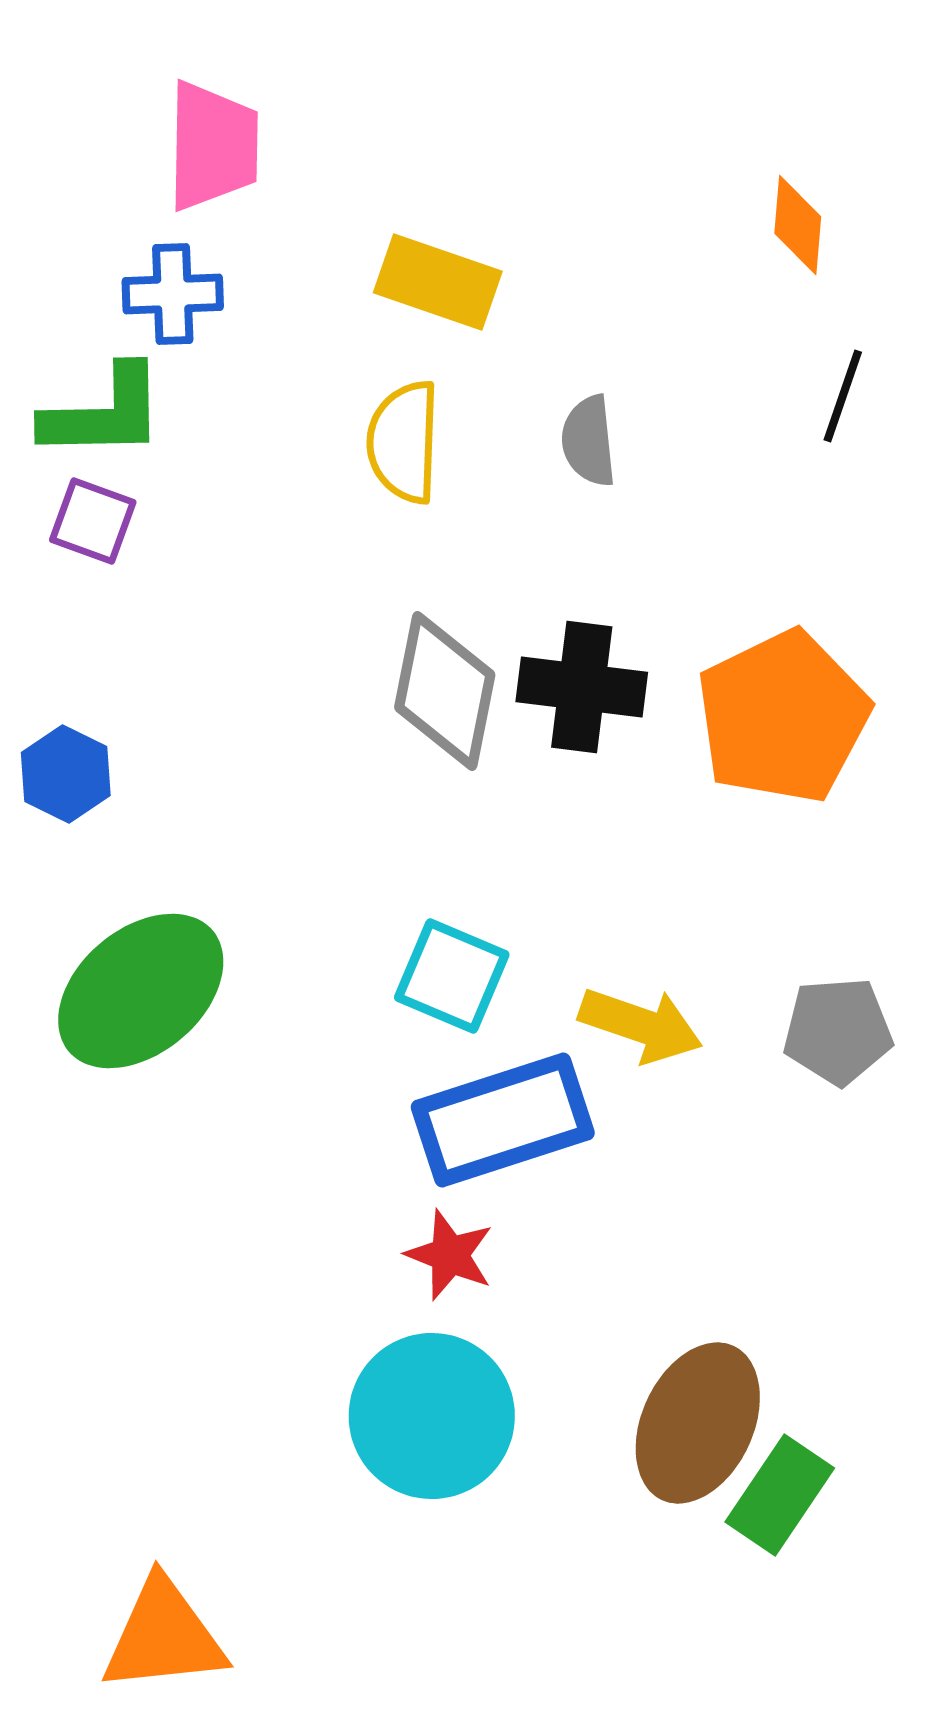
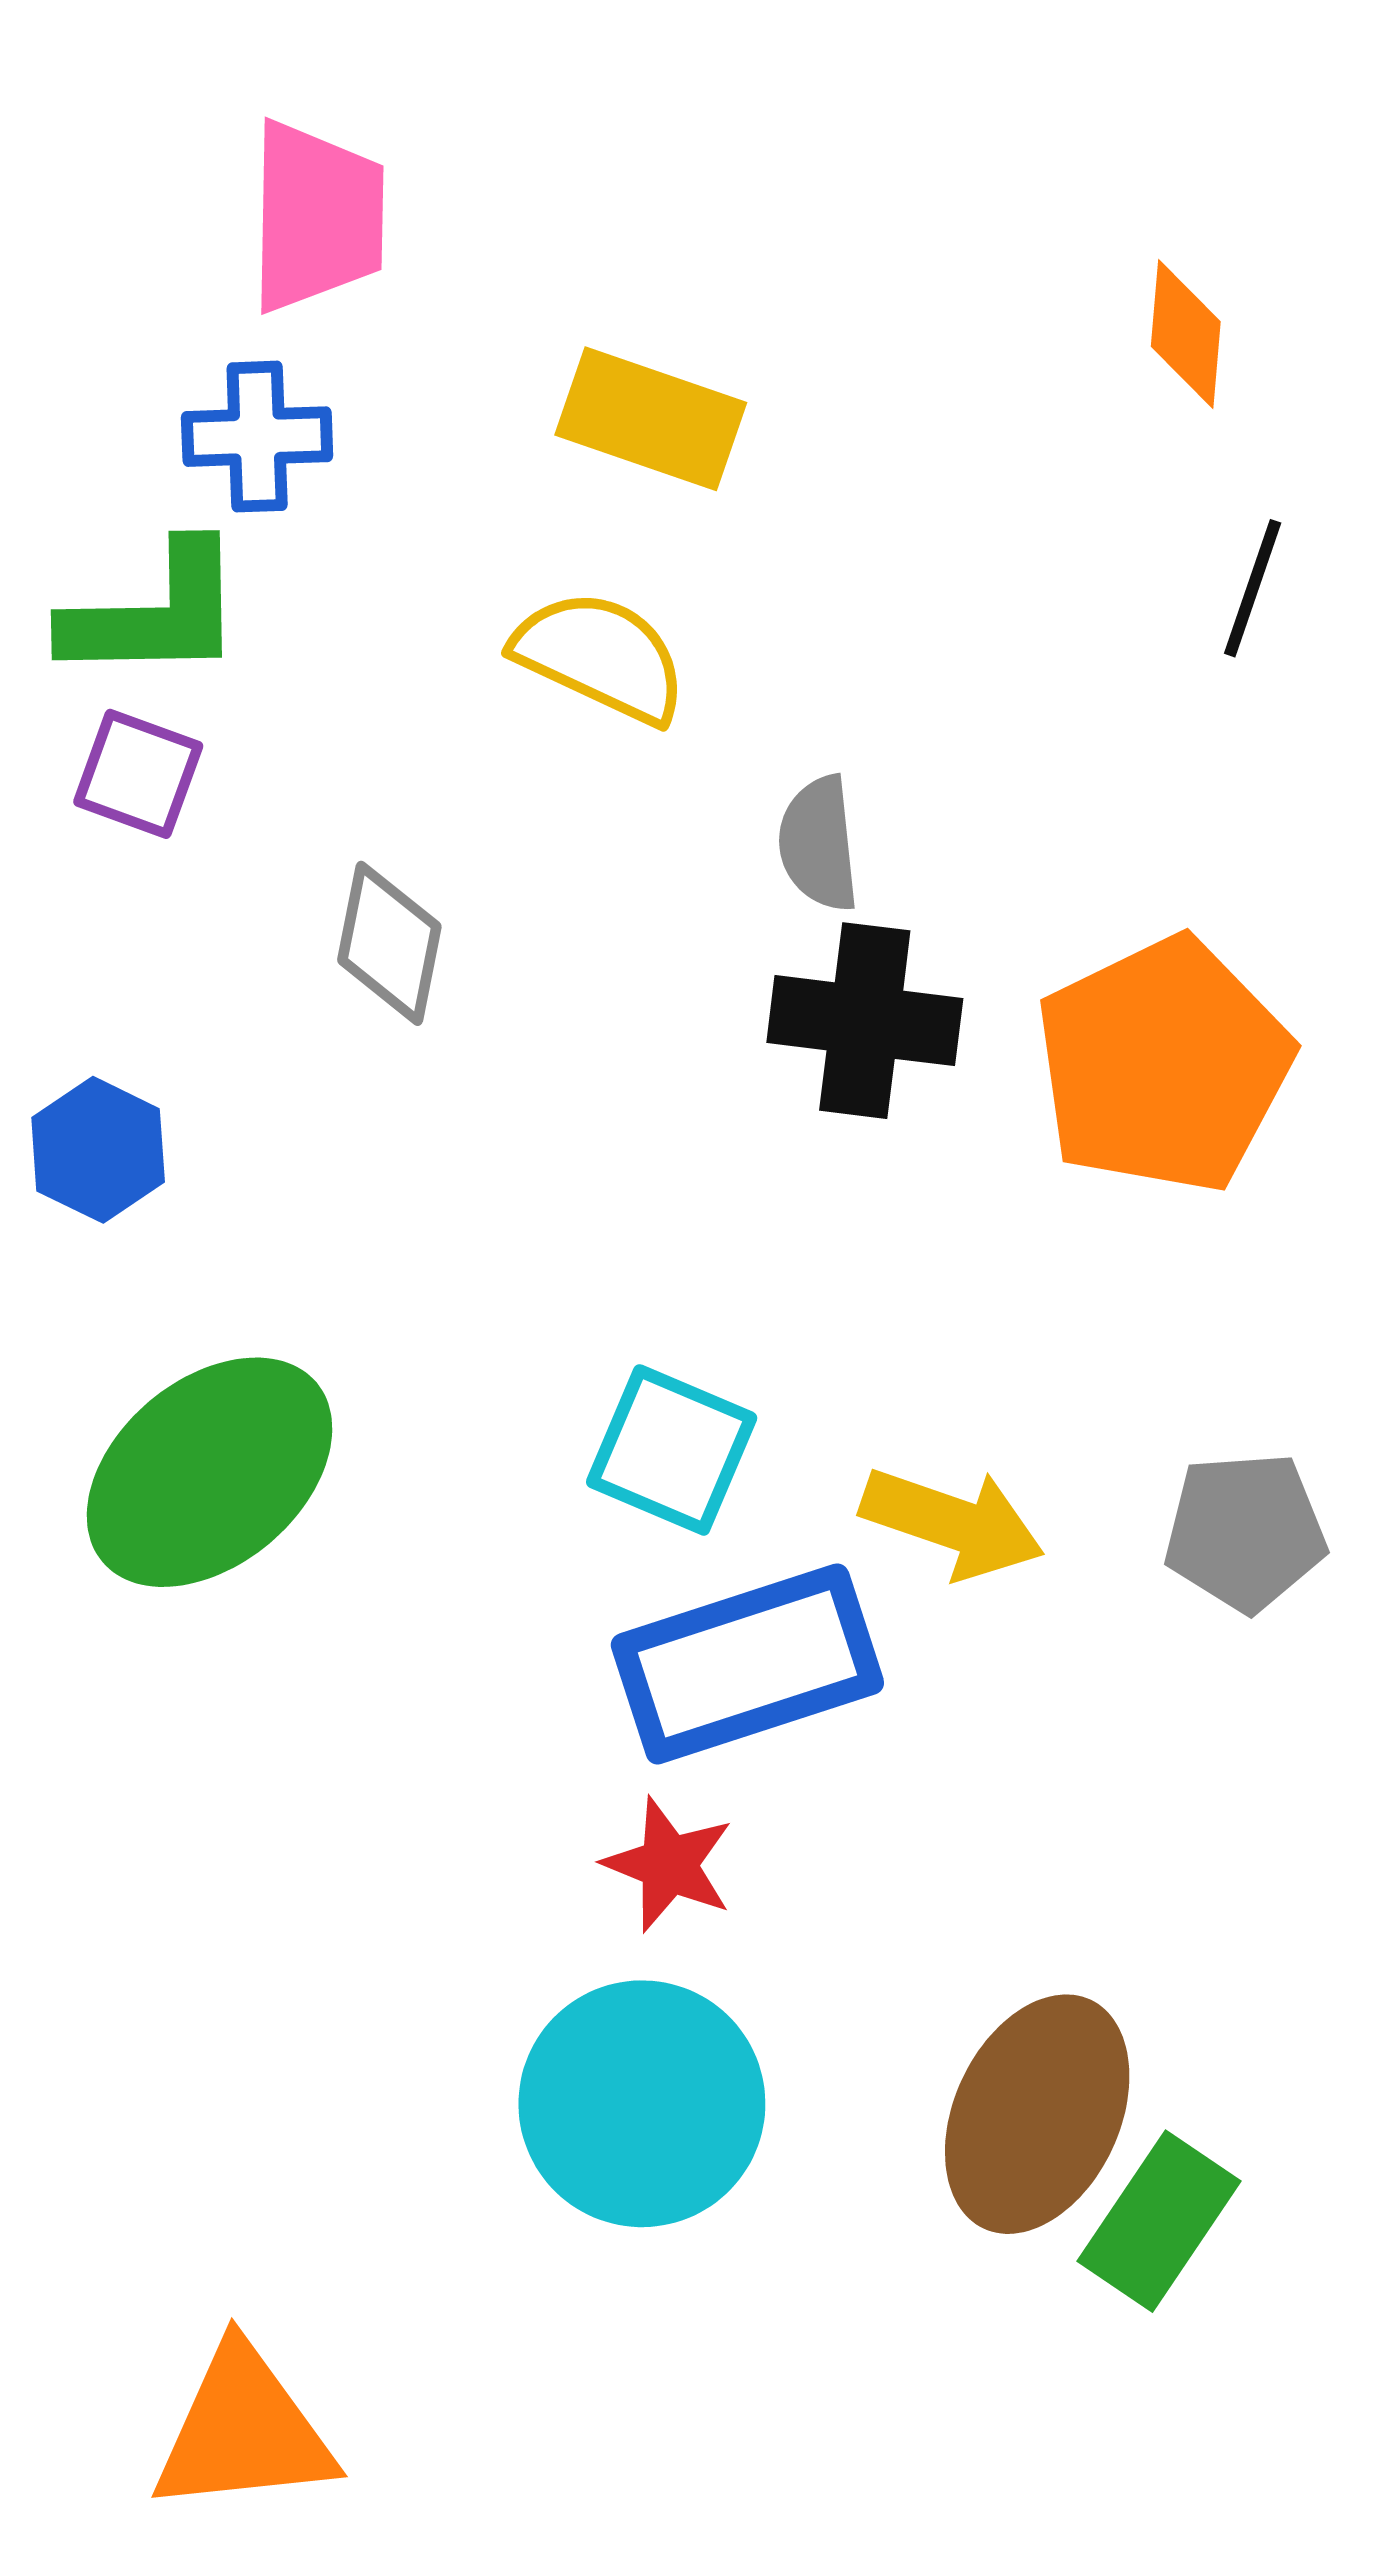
gray semicircle: (589, 441) -> (819, 844), moved
yellow semicircle: (404, 442) -> (600, 656), turned 113
gray diamond: (445, 691) -> (389, 943), moved, size x0.7

